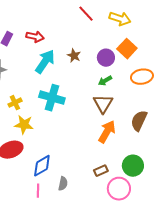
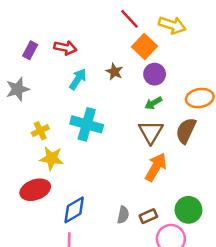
orange square: (127, 49) -> (145, 46), moved
cyan arrow: (45, 62) -> (78, 79), size x0.7
brown semicircle: (139, 121) -> (186, 131), moved
gray semicircle: (63, 184) -> (123, 215), moved

